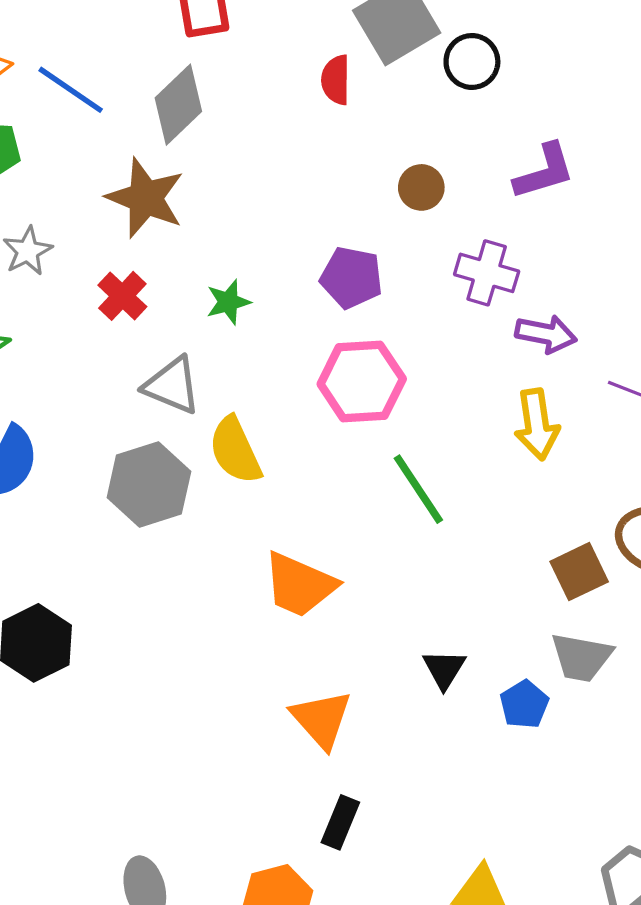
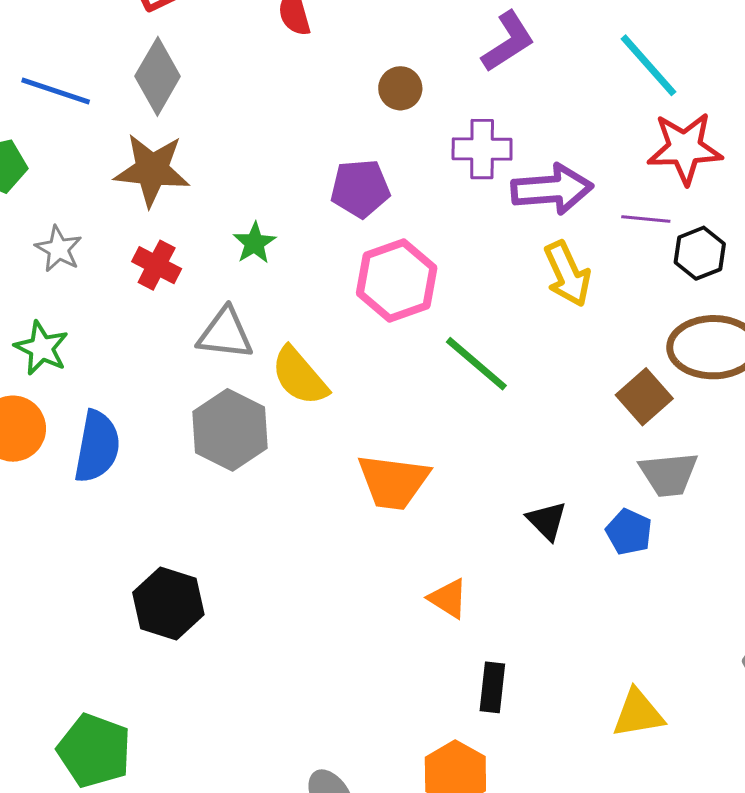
purple arrow: (546, 334) -> (552, 189), size x1.4
orange triangle: (321, 719) -> (448, 598), size x0.7

